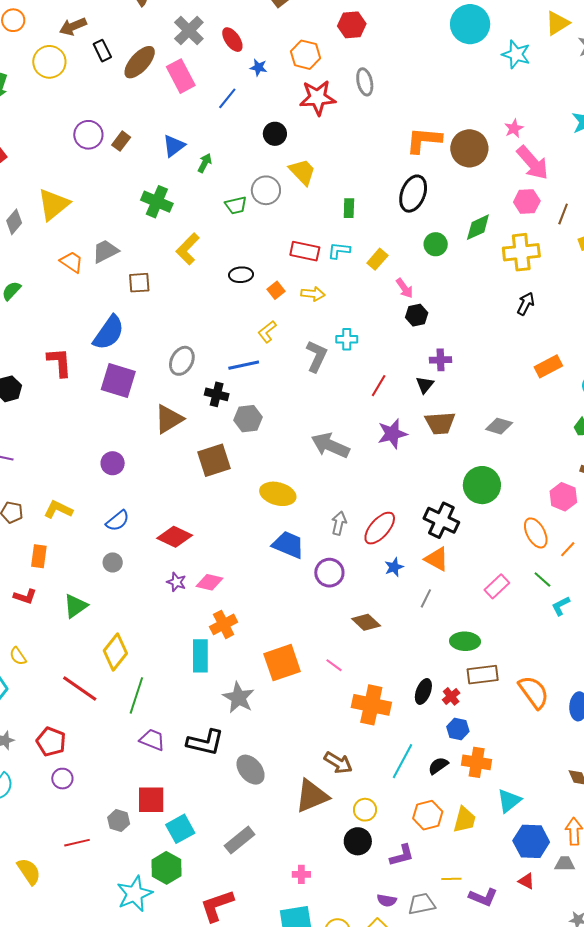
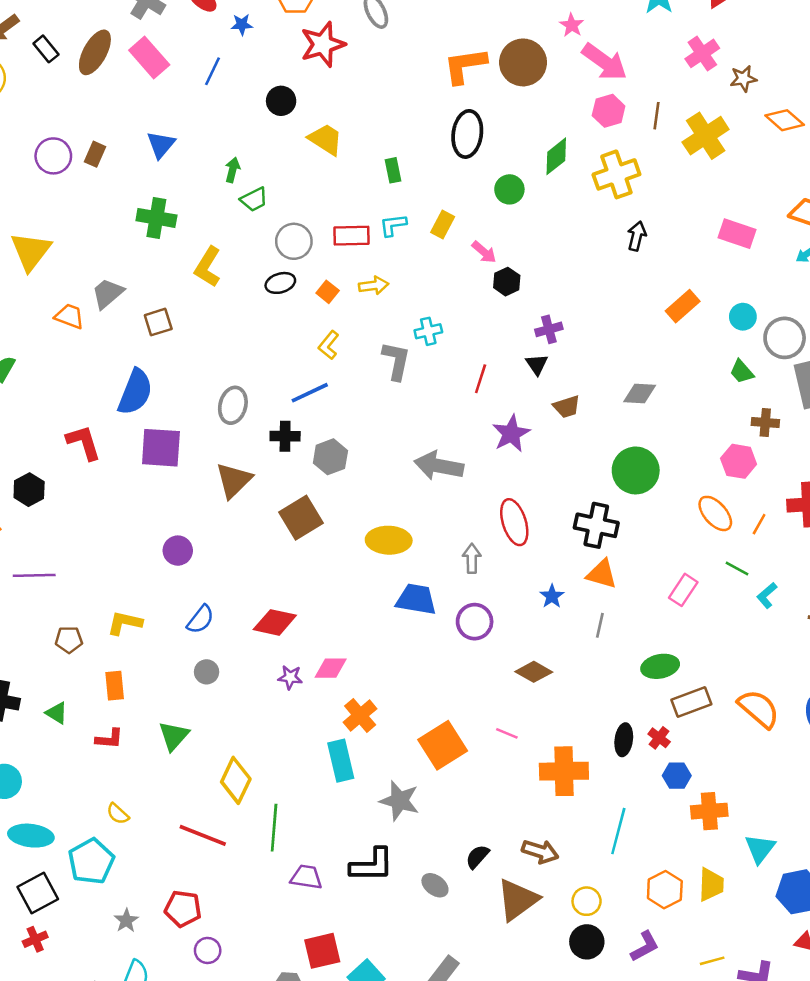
green arrow: (205, 163) -> (233, 170), moved
gray circle: (266, 190) -> (294, 241), moved
brown trapezoid: (440, 423) -> (567, 407), size x0.7
red ellipse: (380, 528) -> (514, 522), moved, turned -45
black semicircle: (438, 766) -> (477, 857), moved
gray ellipse: (251, 770) -> (435, 885), size x0.7

